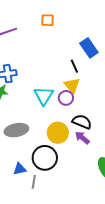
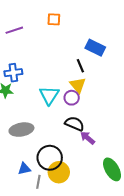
blue rectangle: (89, 48) -> (95, 48), turned -30
black semicircle: (82, 122) -> (74, 124), moved
yellow circle: (58, 133) -> (59, 172), moved

